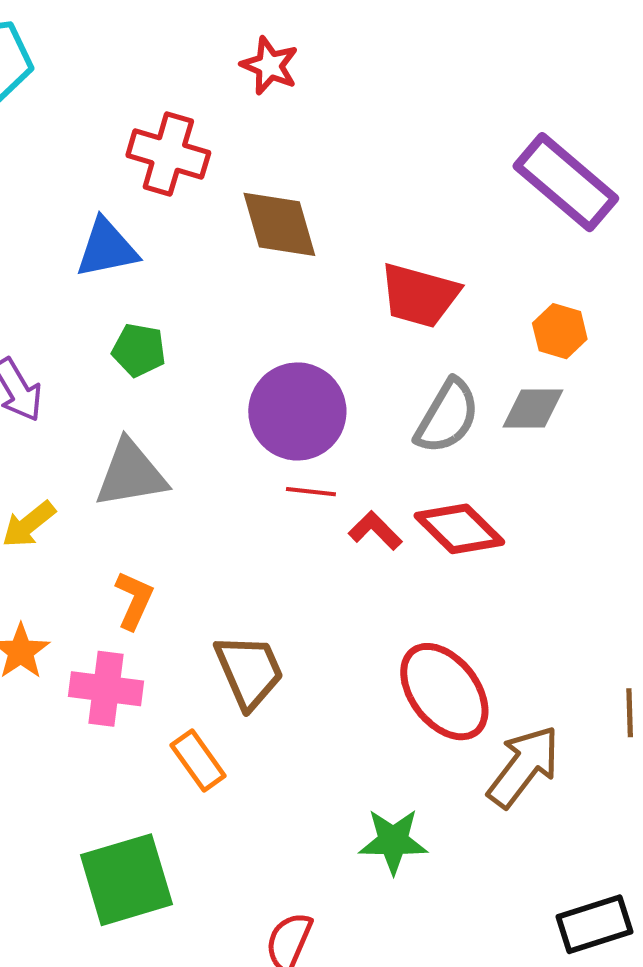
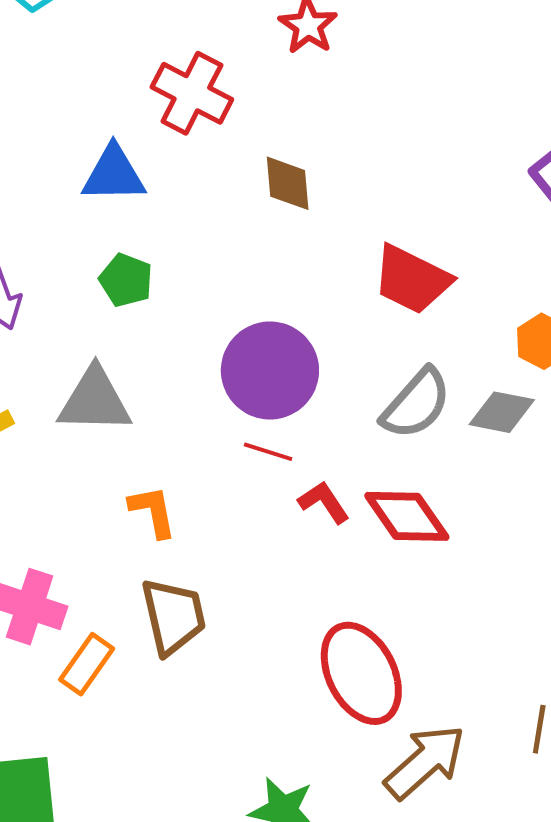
brown diamond: (279, 224) -> (288, 183), size x0.7
orange L-shape: (134, 600) -> (153, 511), moved, turned -46
orange rectangle: (198, 761) -> (87, 664), moved, turned 60

